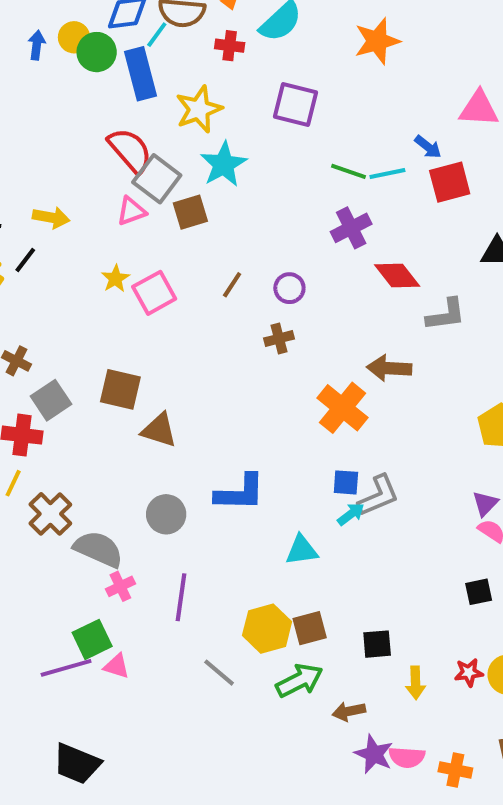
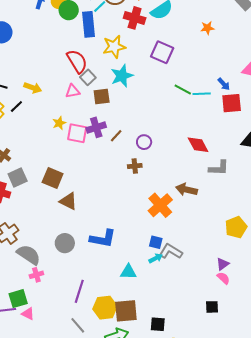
orange star: (377, 41) -> (207, 28), size x0.6
red cross: (230, 46) -> (135, 18), size x1.5
gray square: (157, 179) -> (88, 77), size x0.7
purple cross: (351, 228) -> (96, 127), moved
pink square: (154, 293) -> (77, 133), turned 30
gray L-shape: (378, 496) -> (171, 251), turned -135
purple line: (181, 597) -> (79, 291), moved
brown square: (310, 628) -> (126, 311), size x1.4

